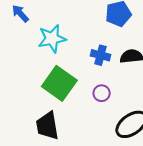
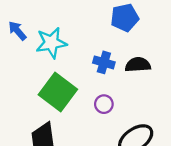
blue arrow: (20, 13) -> (17, 31), moved

